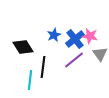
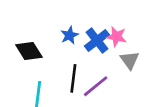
purple line: (74, 60) -> (96, 86), moved
black line: (43, 67) -> (73, 78), moved

